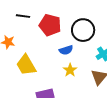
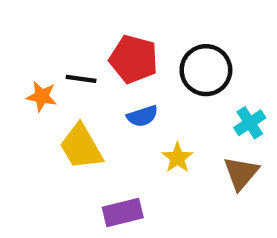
black line: (23, 16) -> (81, 79), moved
blue semicircle: (66, 50) -> (142, 116), moved

